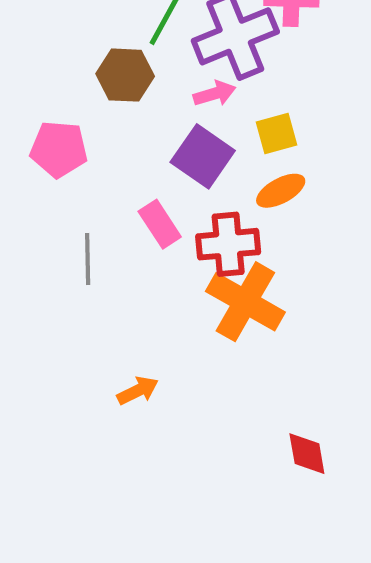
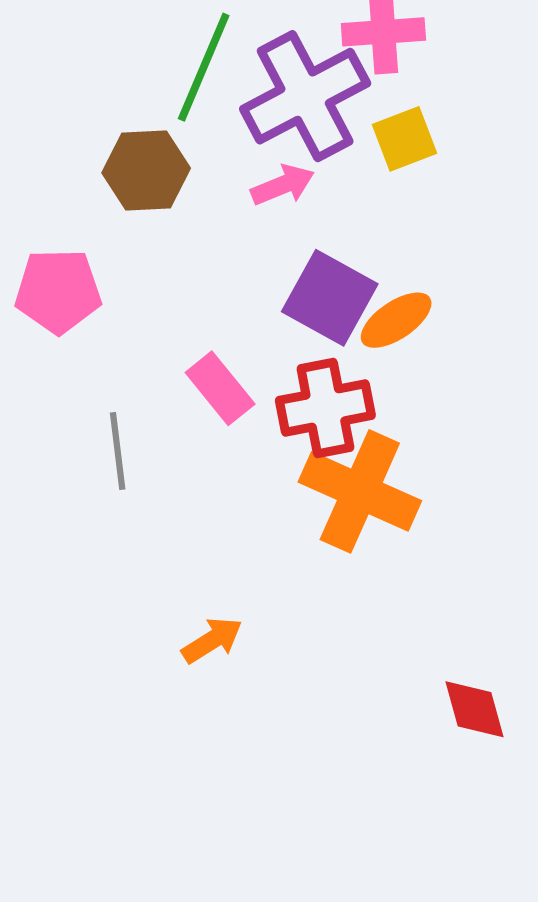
yellow square: (276, 134) -> (404, 139), moved
purple square: (203, 156) -> (330, 298), moved

